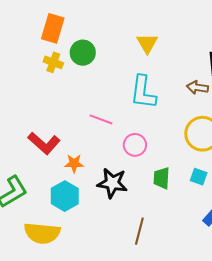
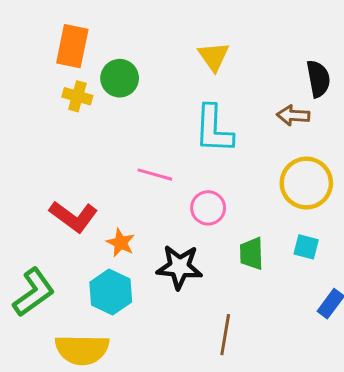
orange star: (74, 163) -> (121, 243), turned 30

